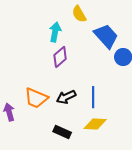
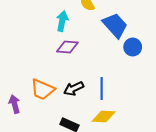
purple diamond: (60, 57) -> (67, 47), turned 45

